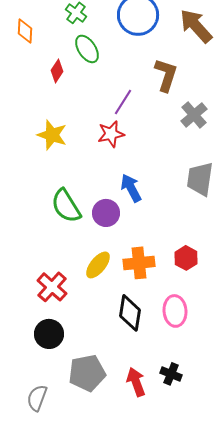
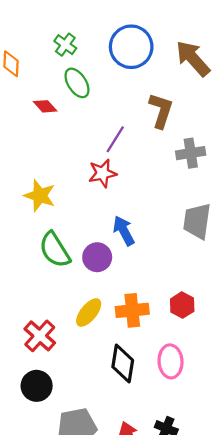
red diamond: (57, 71) -> (45, 106), turned -75
gray cross: (194, 115) -> (191, 153), turned 32
yellow star: (52, 135) -> (40, 196), moved

